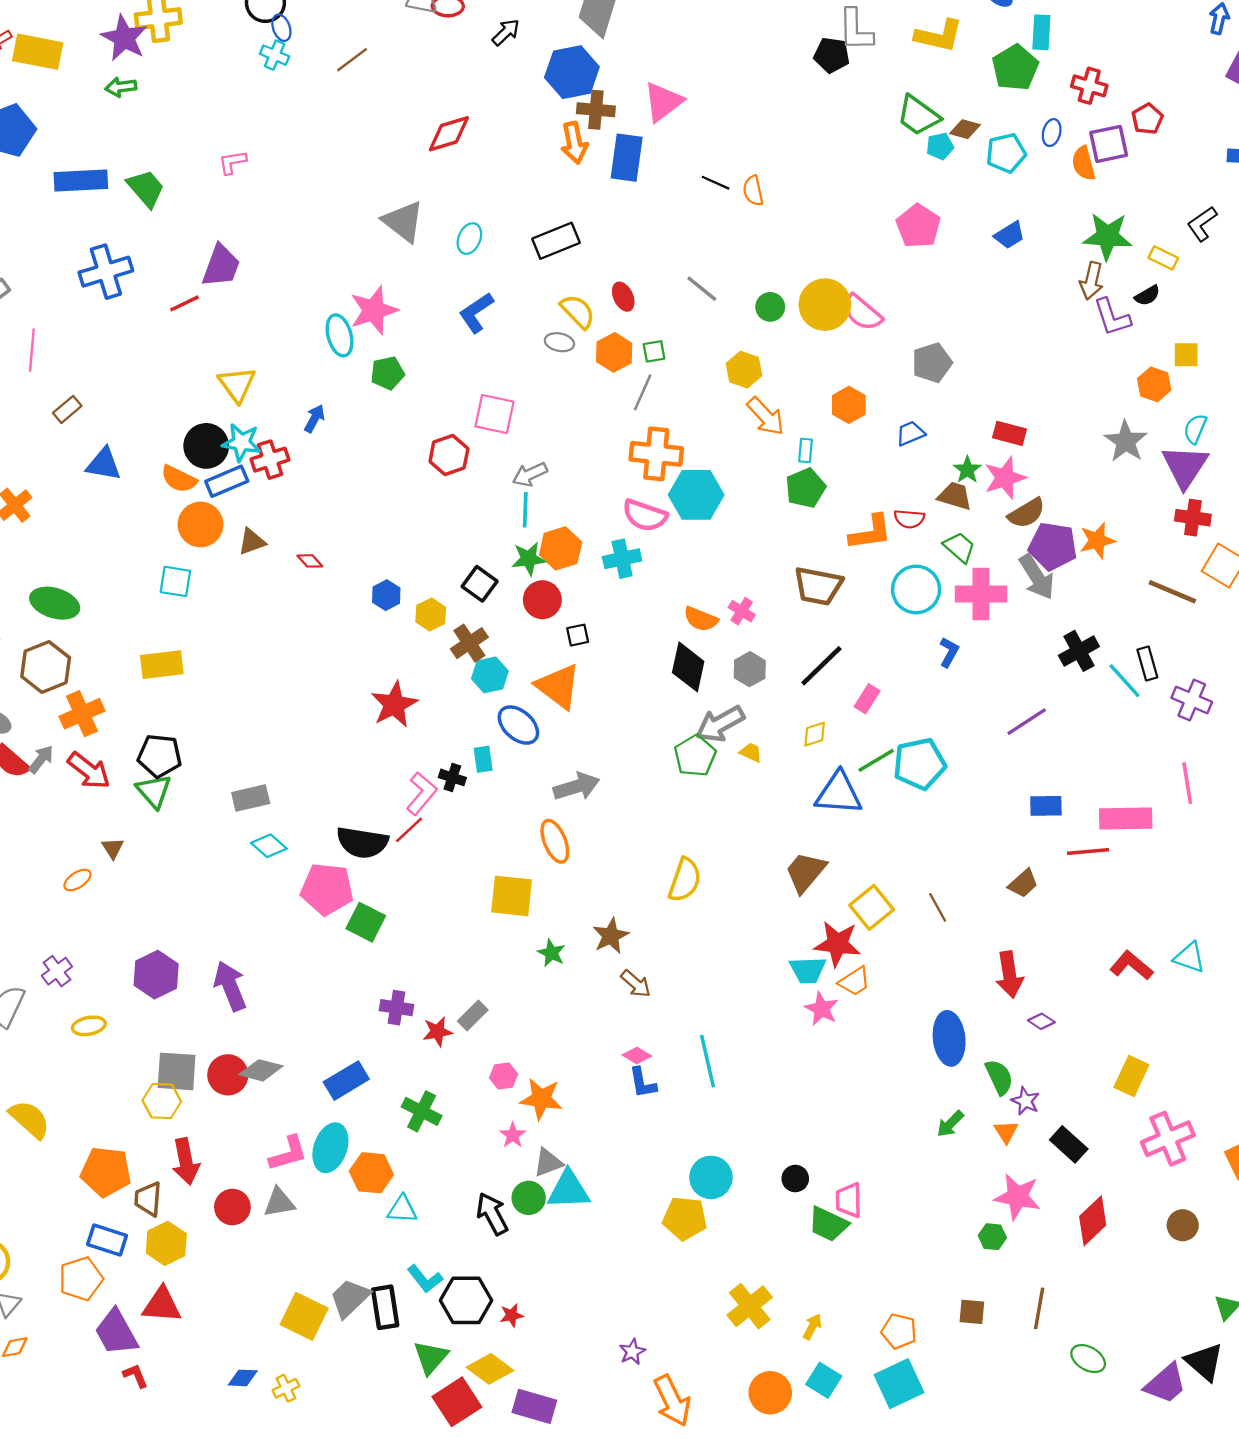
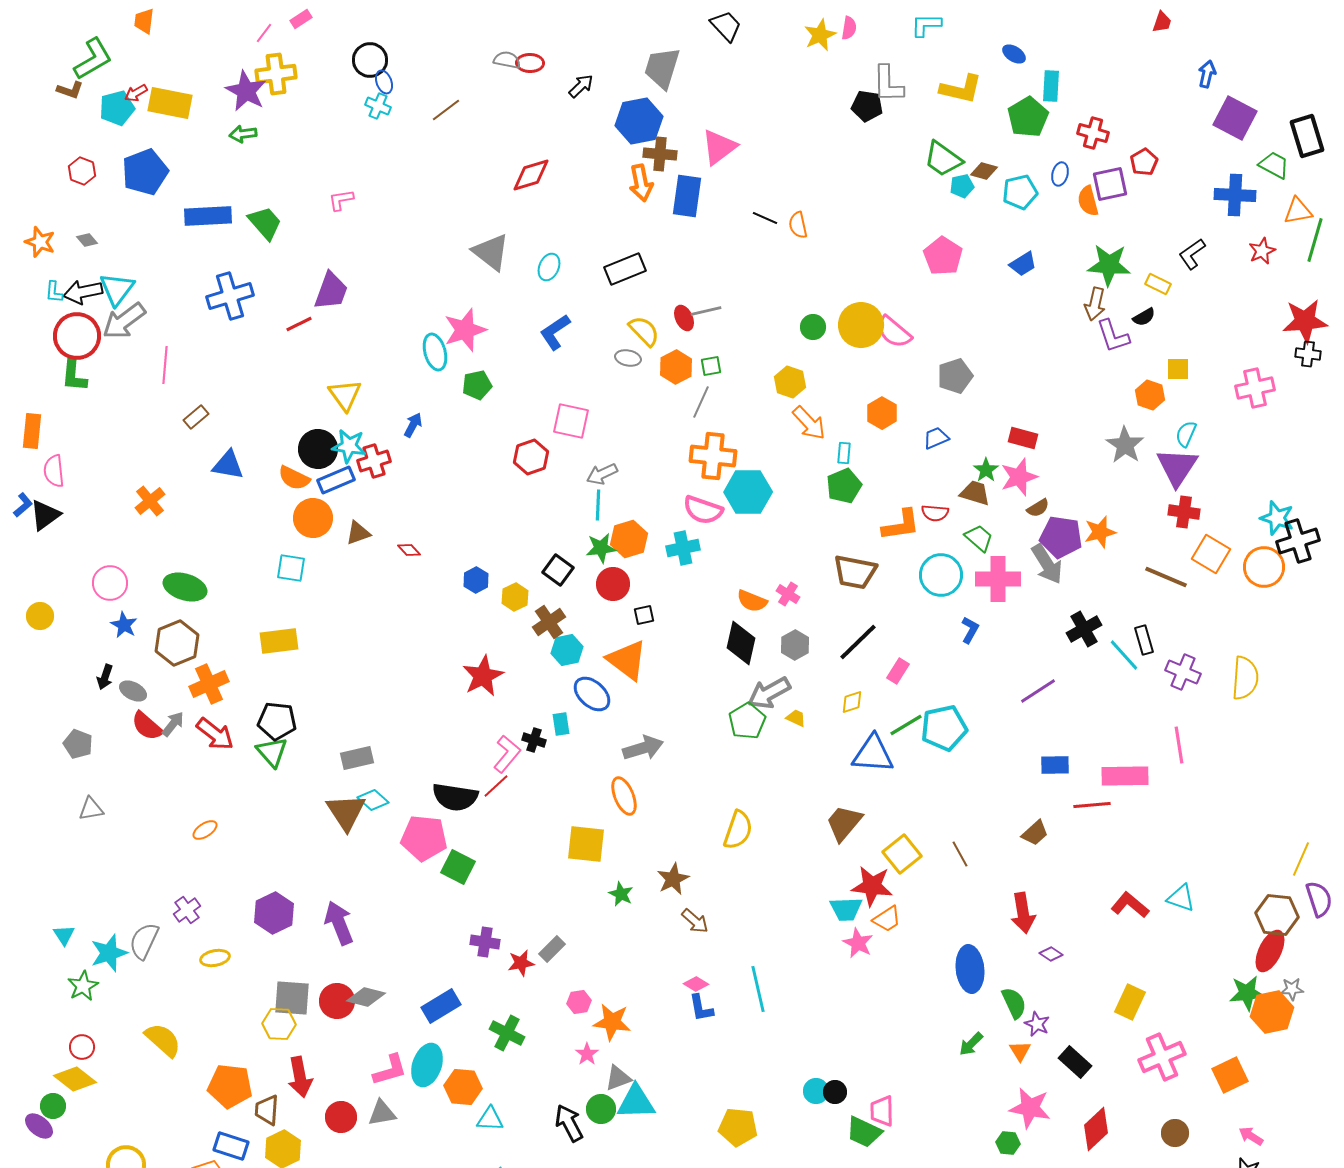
gray line: (702, 289) -> (706, 311), moved, turned -52
brown semicircle: (1027, 513) -> (1038, 508), size x0.7
brown triangle: (113, 848) -> (346, 812), moved, size x2.0
cyan circle: (711, 1177) -> (816, 1091), moved, size x0.7

